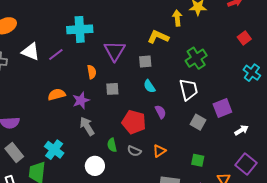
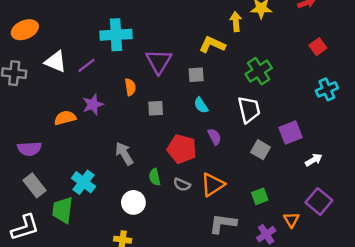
cyan cross: (252, 73) -> (327, 89), turned 30
orange semicircle: (57, 95) -> (65, 118), moved
purple star: (81, 100) -> (93, 104), moved
orange triangle: (159, 151) -> (213, 185), size x1.5
green square: (198, 160) -> (260, 196), turned -32

